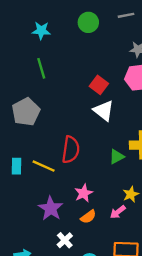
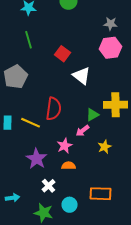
red square: (99, 85) -> (62, 54), moved
pink arrow: (118, 212) -> (82, 131), moved
orange semicircle: (88, 217) -> (68, 166), turned -144

